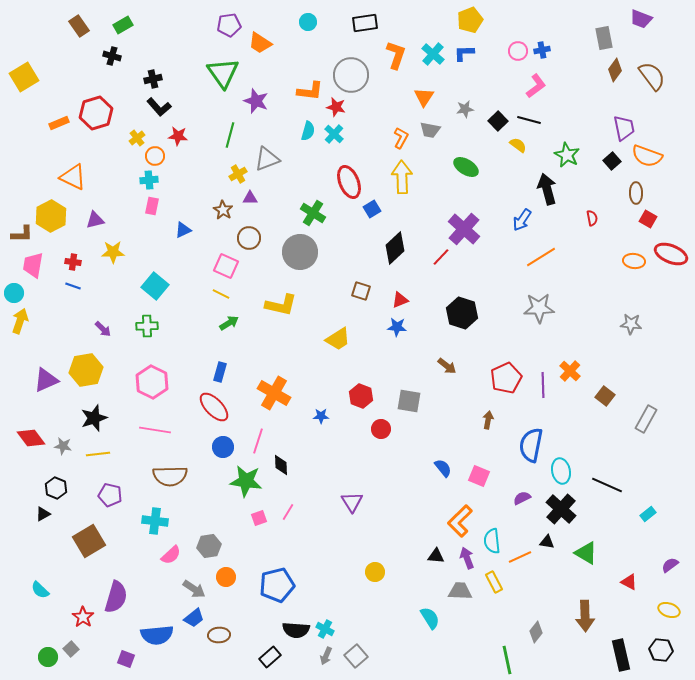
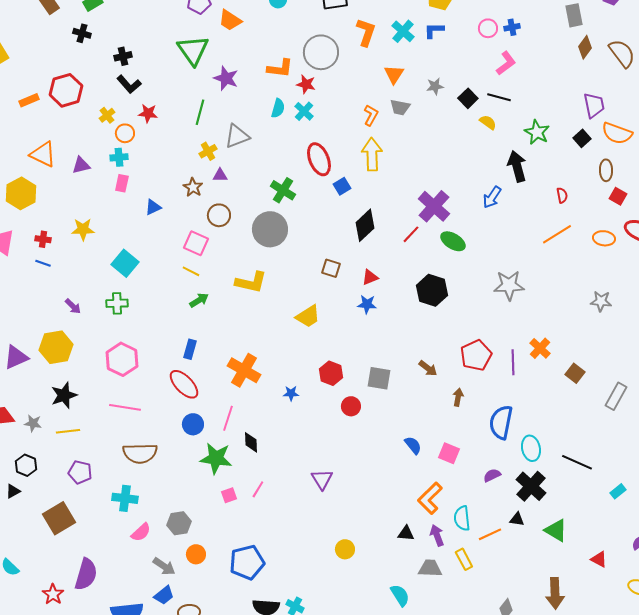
green ellipse: (466, 167) -> (453, 241), moved
purple triangle: (95, 220) -> (81, 165), moved
orange line: (541, 257) -> (557, 234), moved
brown arrow: (447, 366) -> (428, 368), moved

